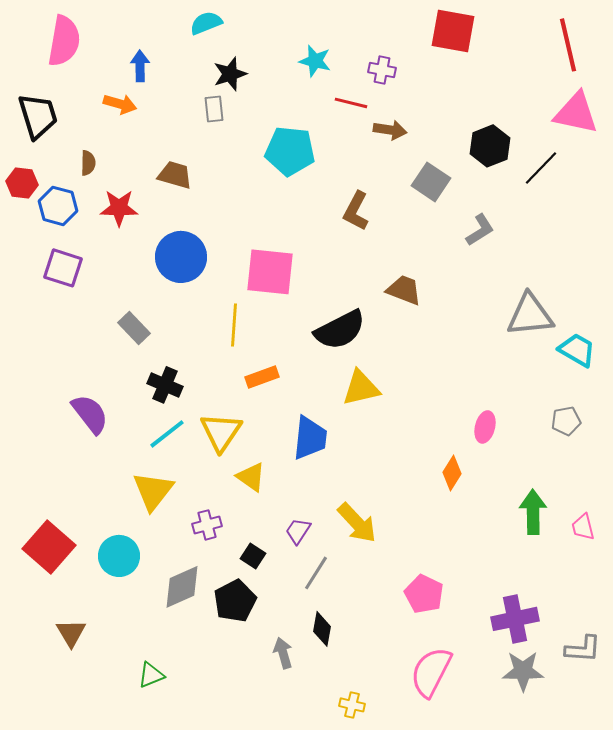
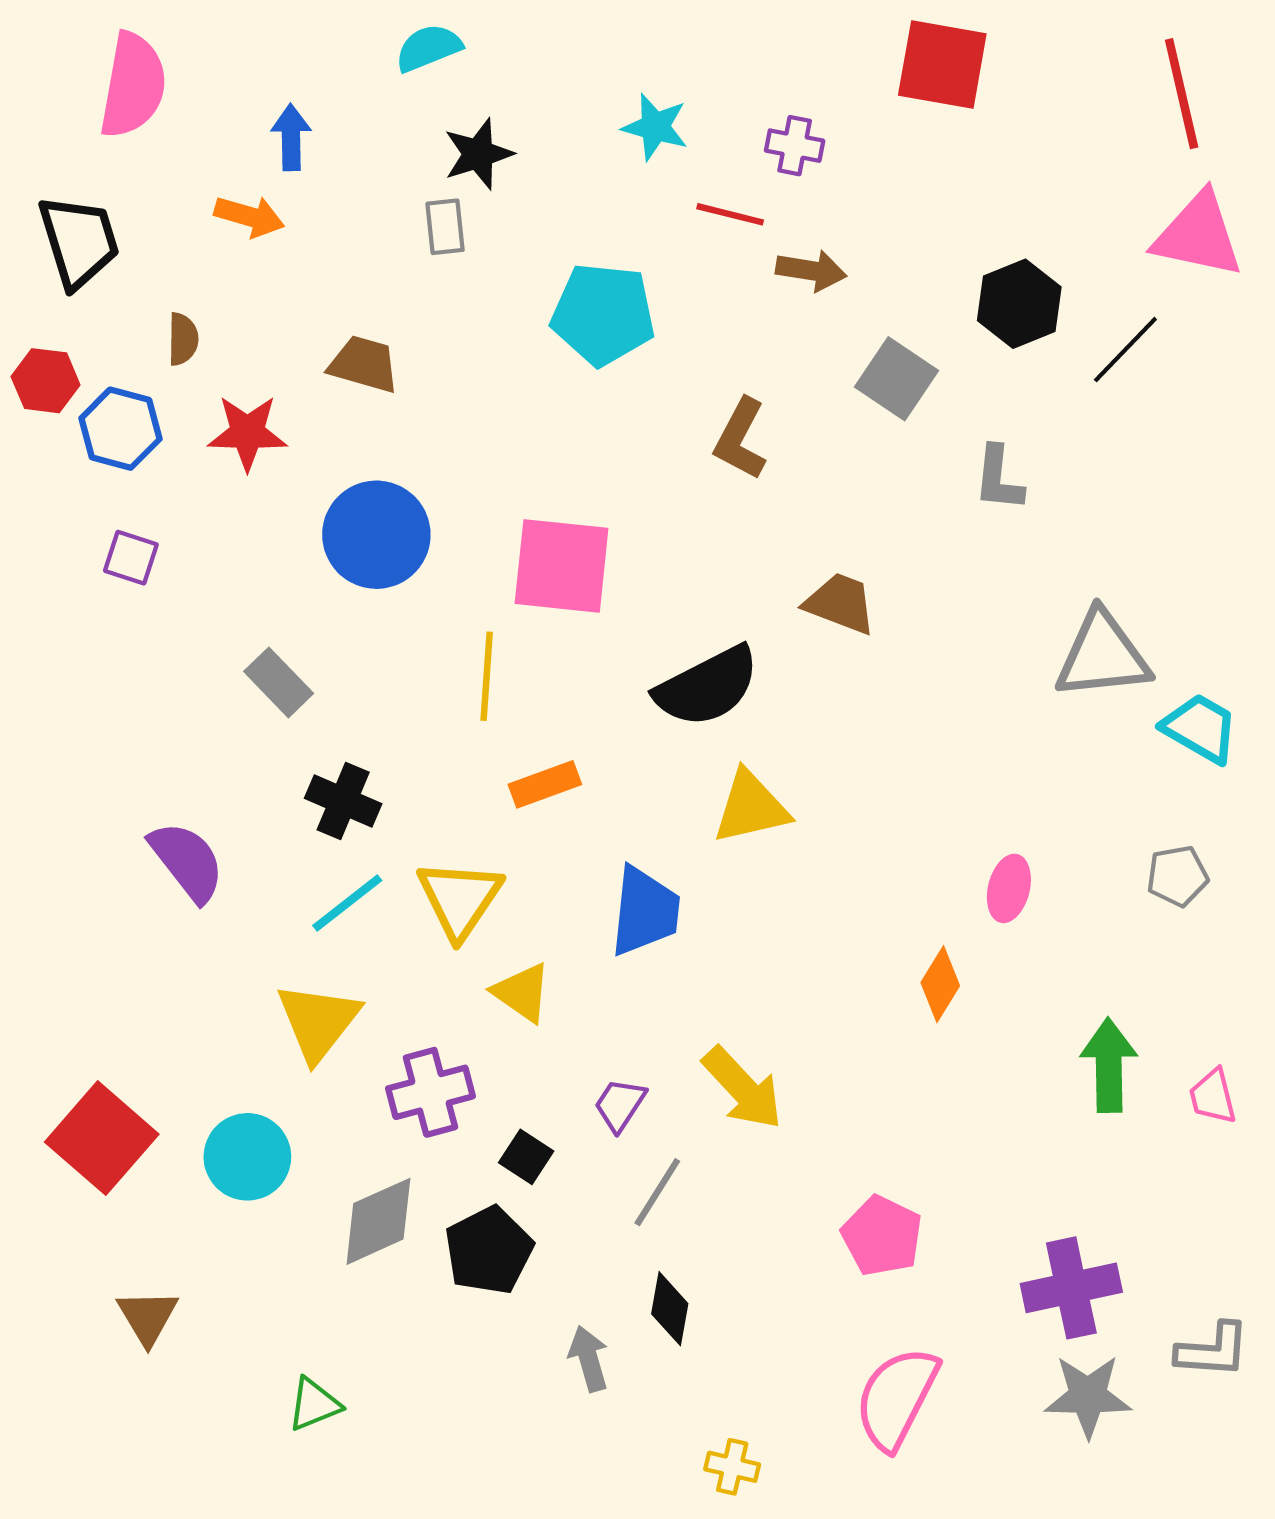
gray L-shape: (480, 230) -> (998, 479), turned 128
purple square: (63, 268) -> (131, 558), size x0.7
purple cross: (207, 525) -> (430, 1092), size x1.4

